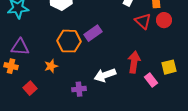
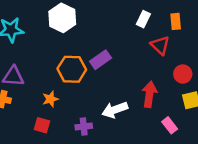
red circle: (164, 20) -> (183, 74), moved
pink rectangle: (151, 80) -> (170, 125), moved
red square: (30, 88) -> (42, 125), moved, turned -32

